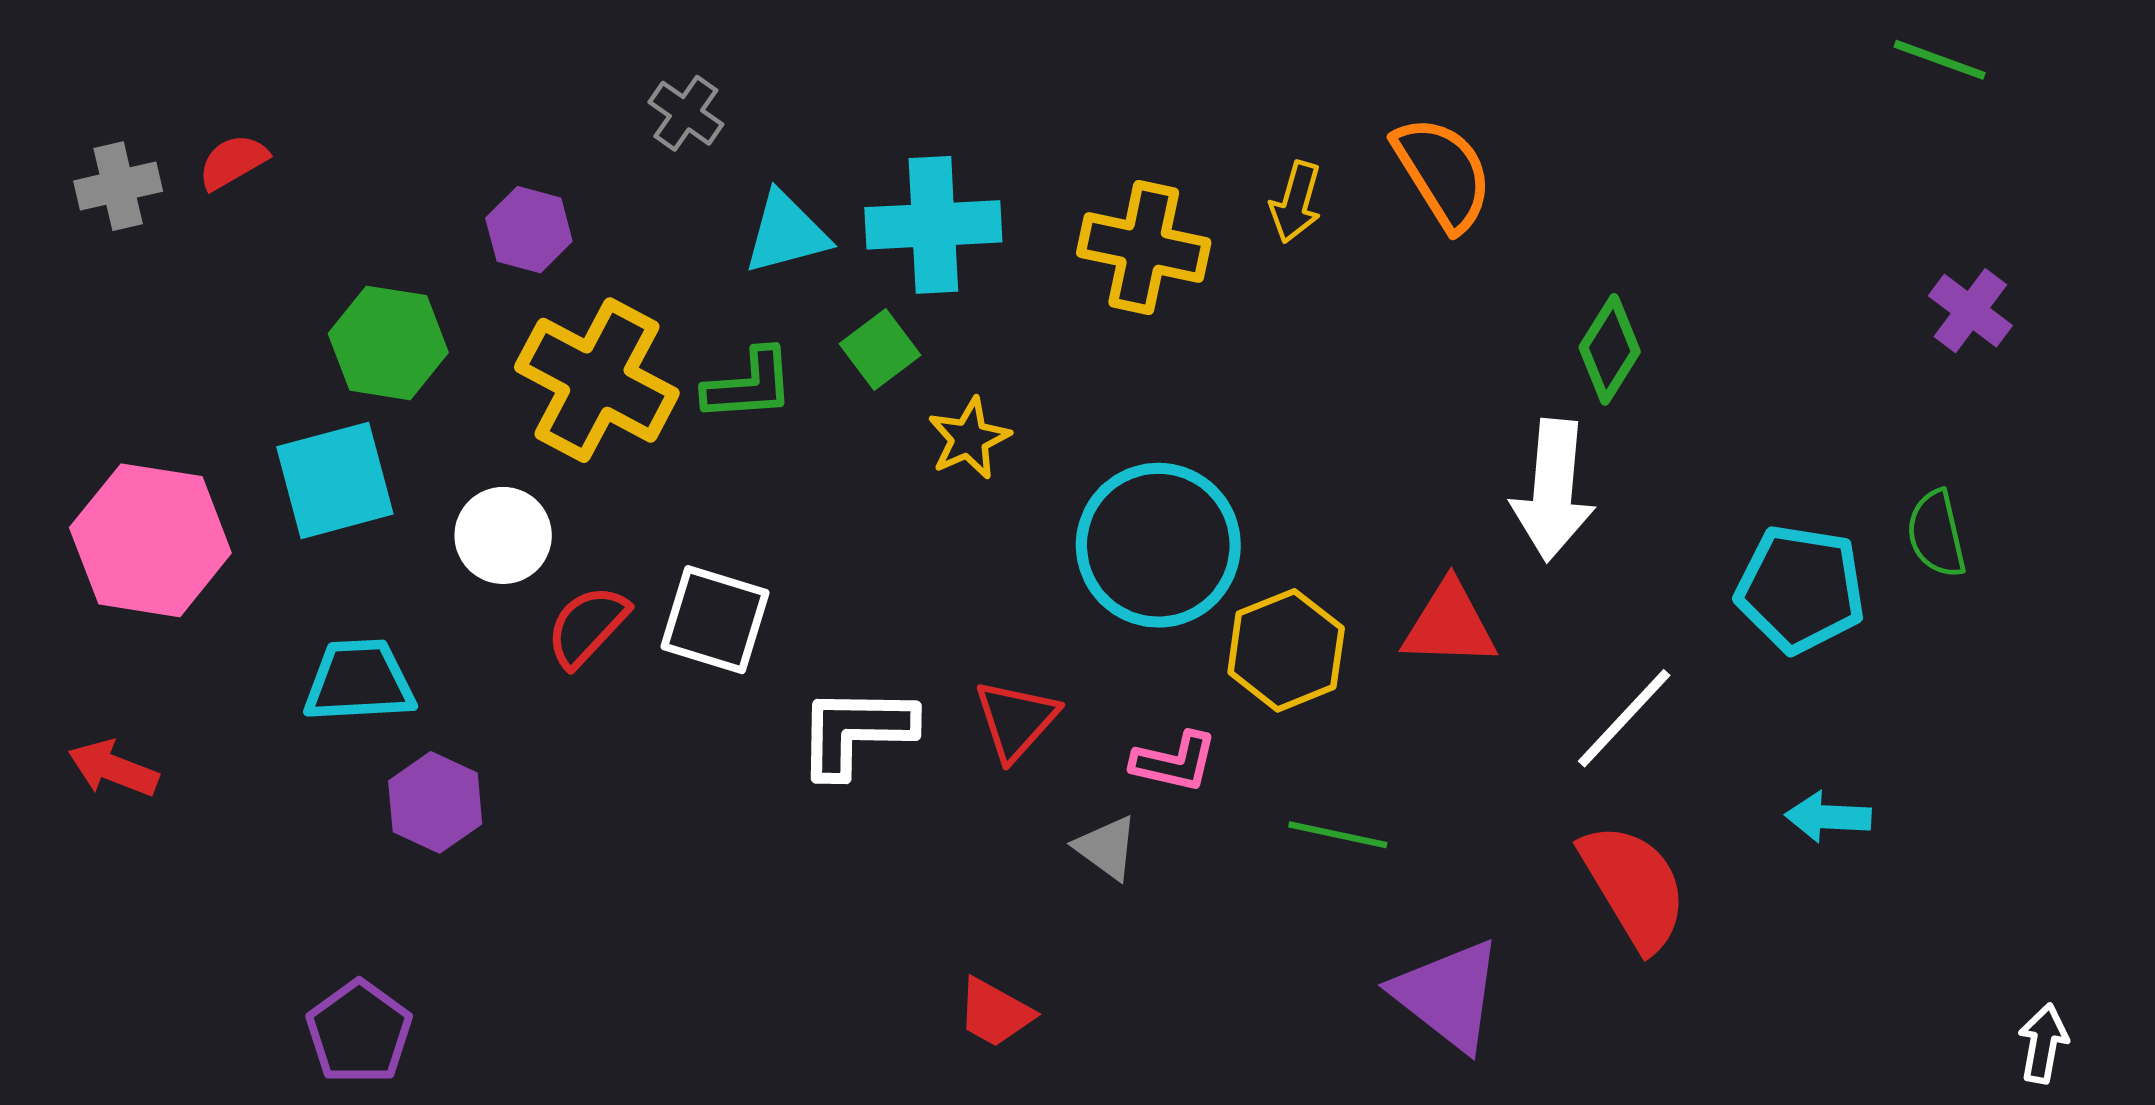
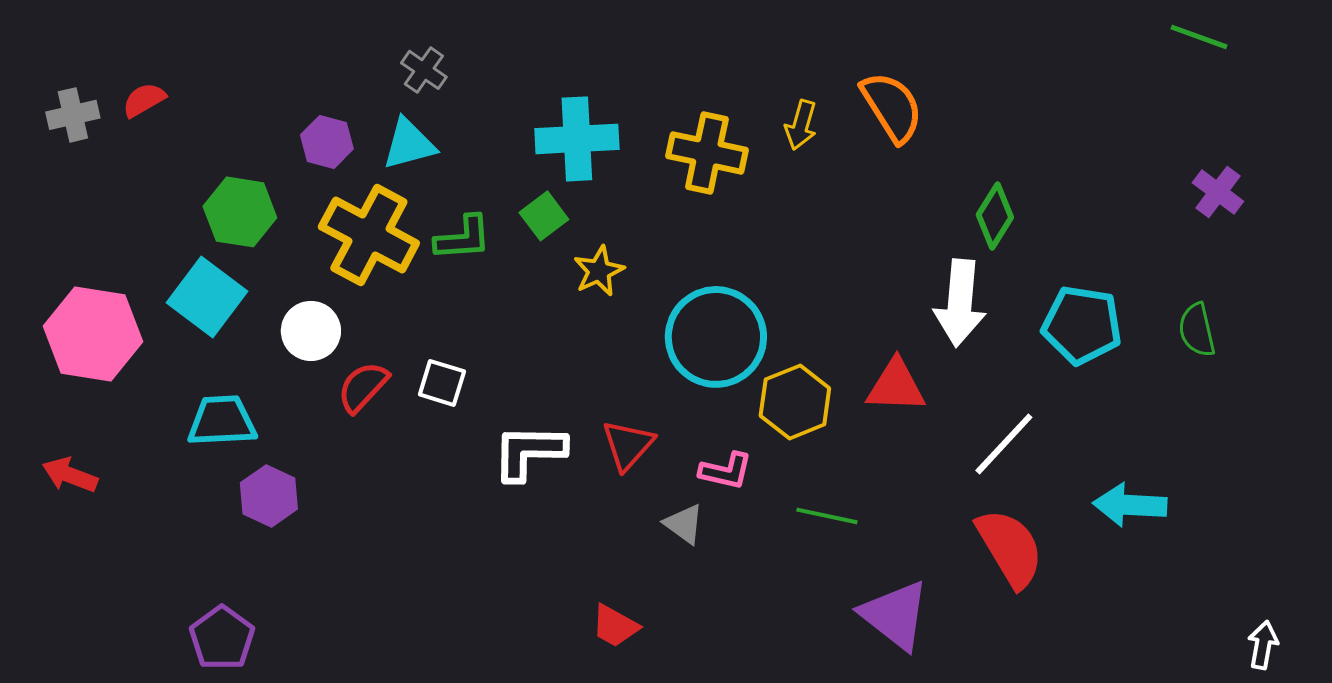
cyan triangle: (786, 233) -> (409, 144), moved
cyan square: (335, 480) -> (207, 297), turned -38
cyan pentagon: (1800, 589) -> (1082, 325), moved
white square: (715, 620) -> (442, 383), size x0.7
cyan arrow: (1828, 817) -> (1130, 505), size x1.4

